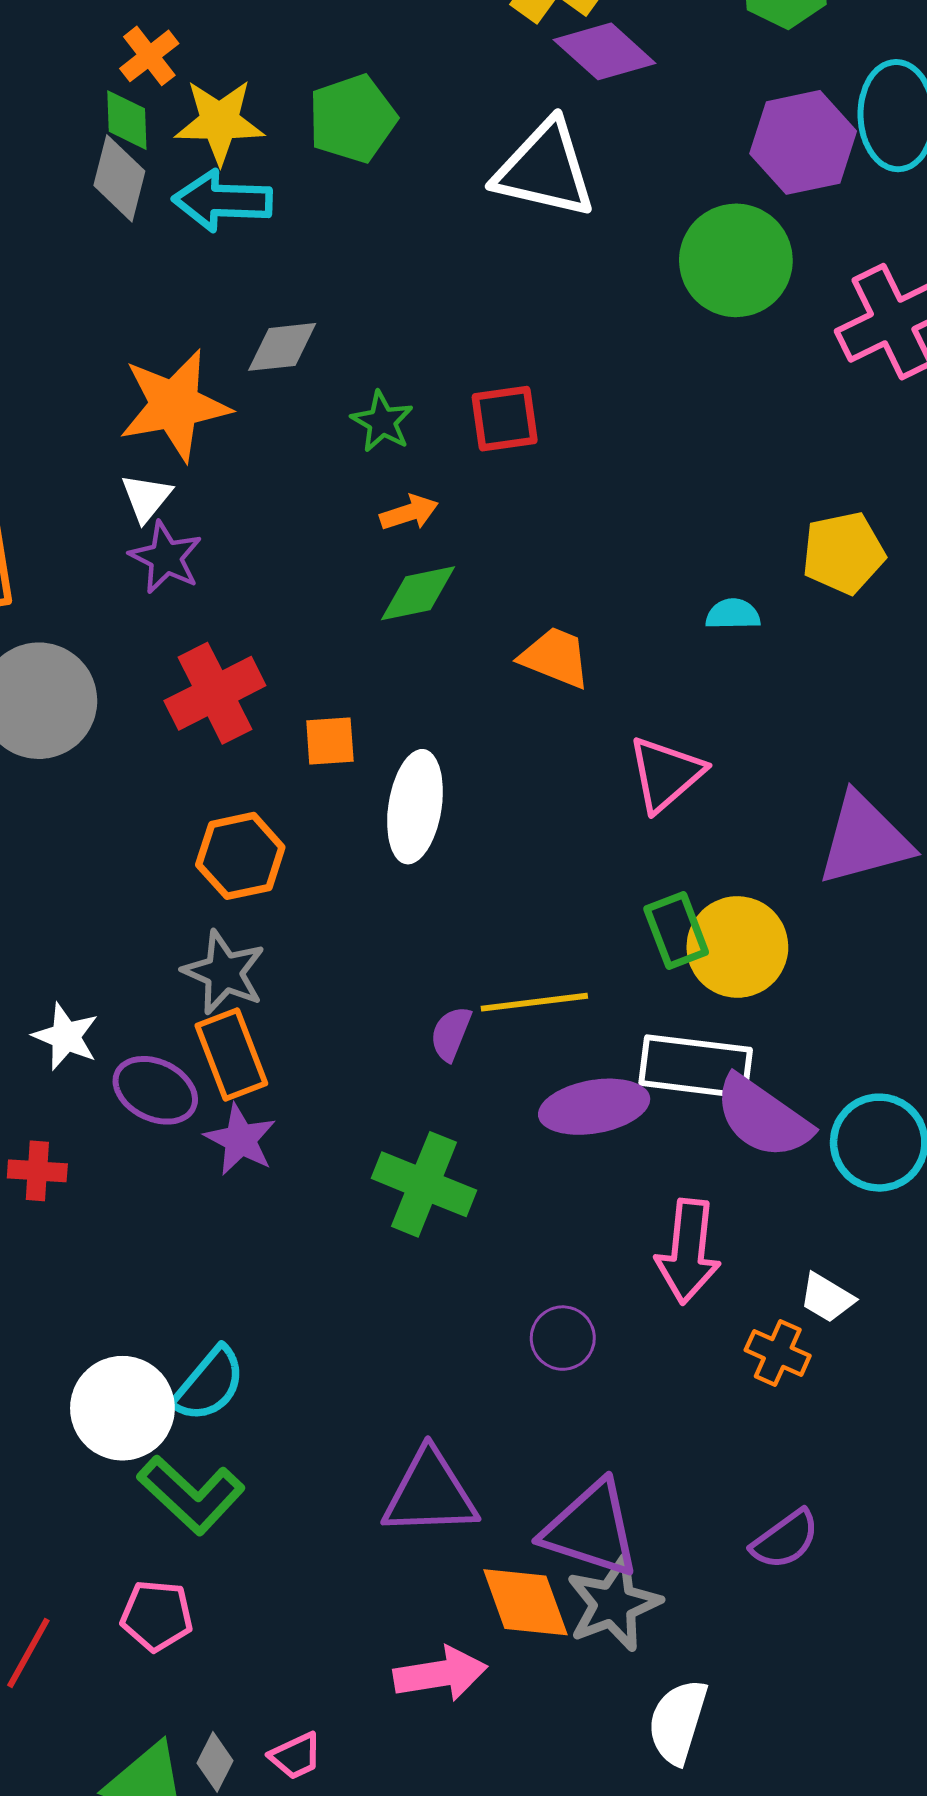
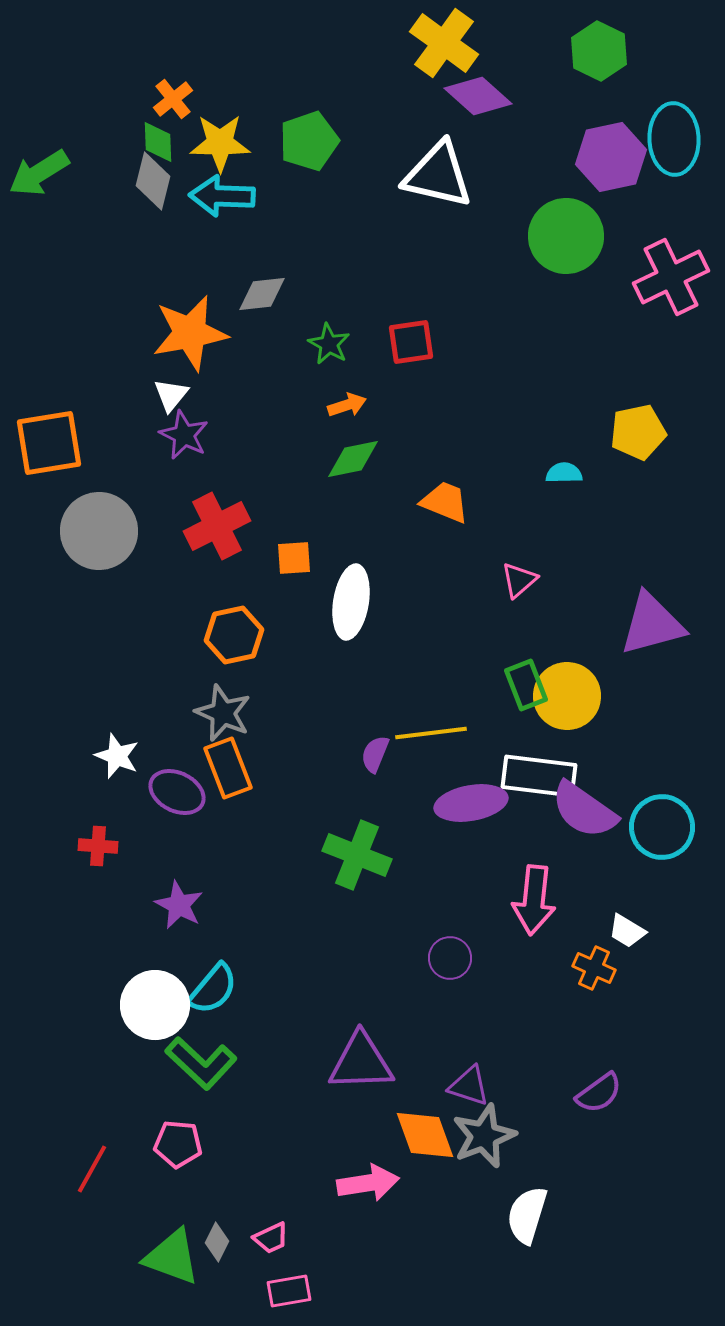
pink triangle: (666, 774) -> (519, 580), size x0.7
purple star: (240, 1140) -> (179, 905), moved
purple triangle: (591, 1529) -> (469, 1086), size x0.6

